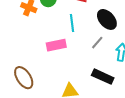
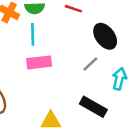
cyan line: (72, 23) -> (33, 34), moved

